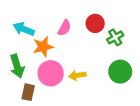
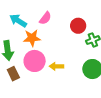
pink semicircle: (64, 28) -> (45, 18), moved
brown rectangle: (28, 92) -> (13, 74), turned -48

